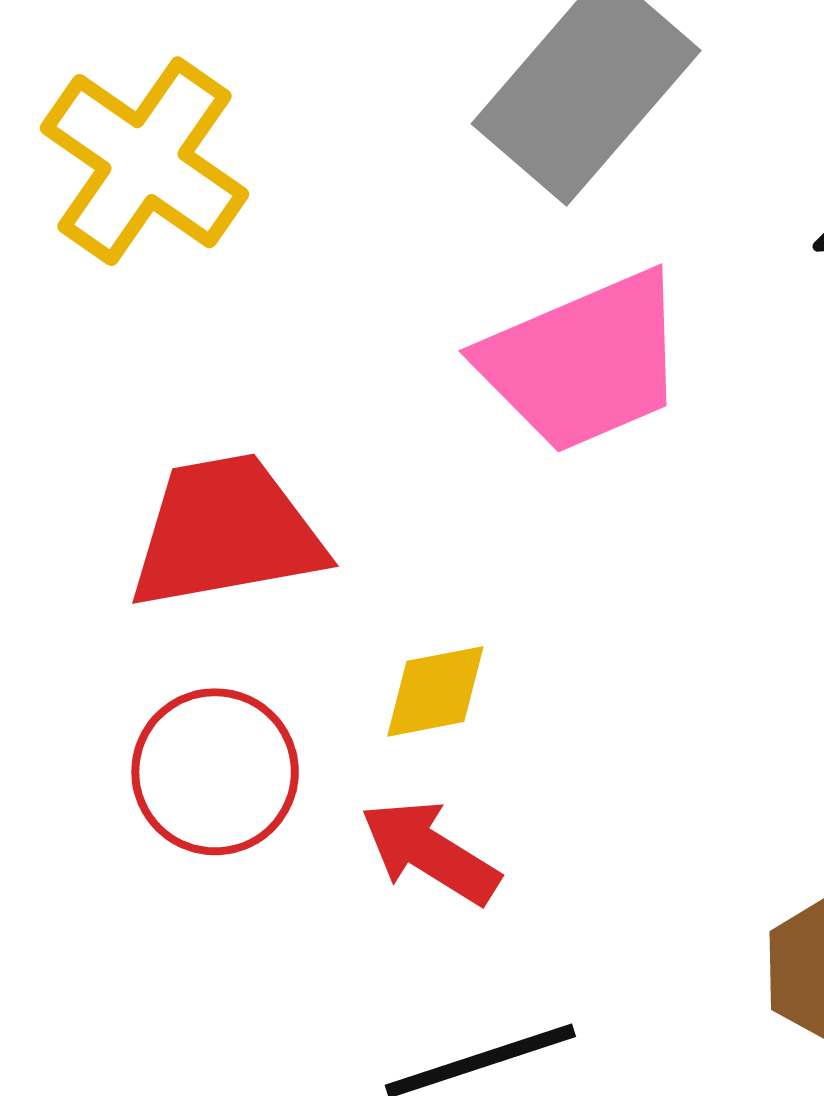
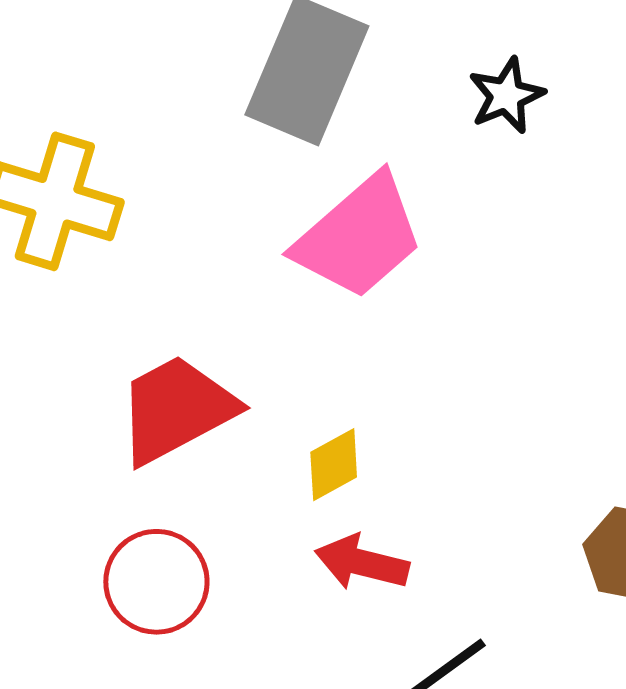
red circle: (215, 772) -> (156, 582), moved

